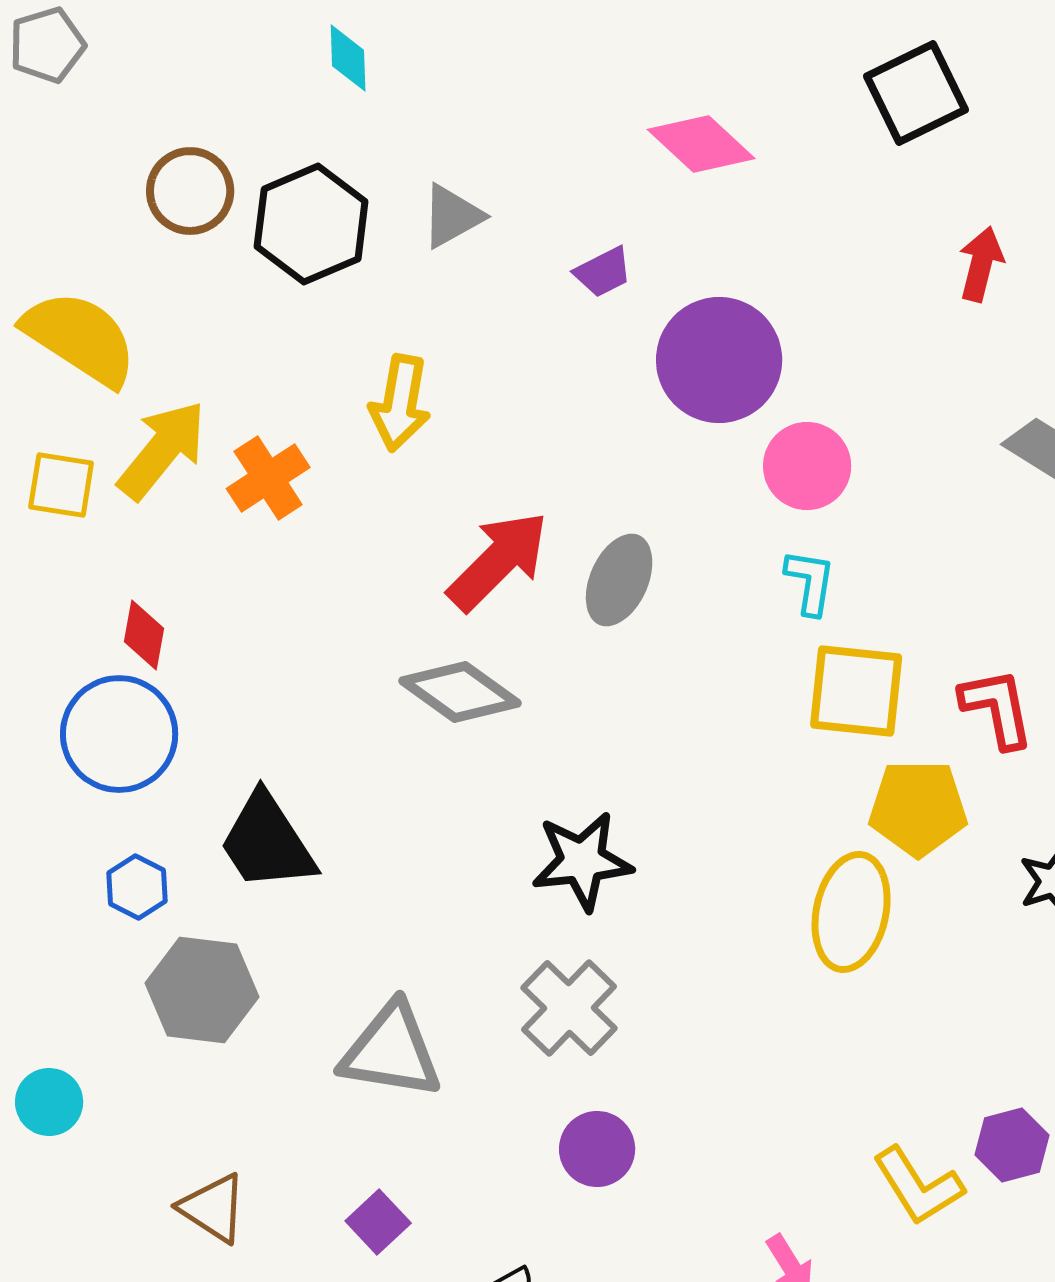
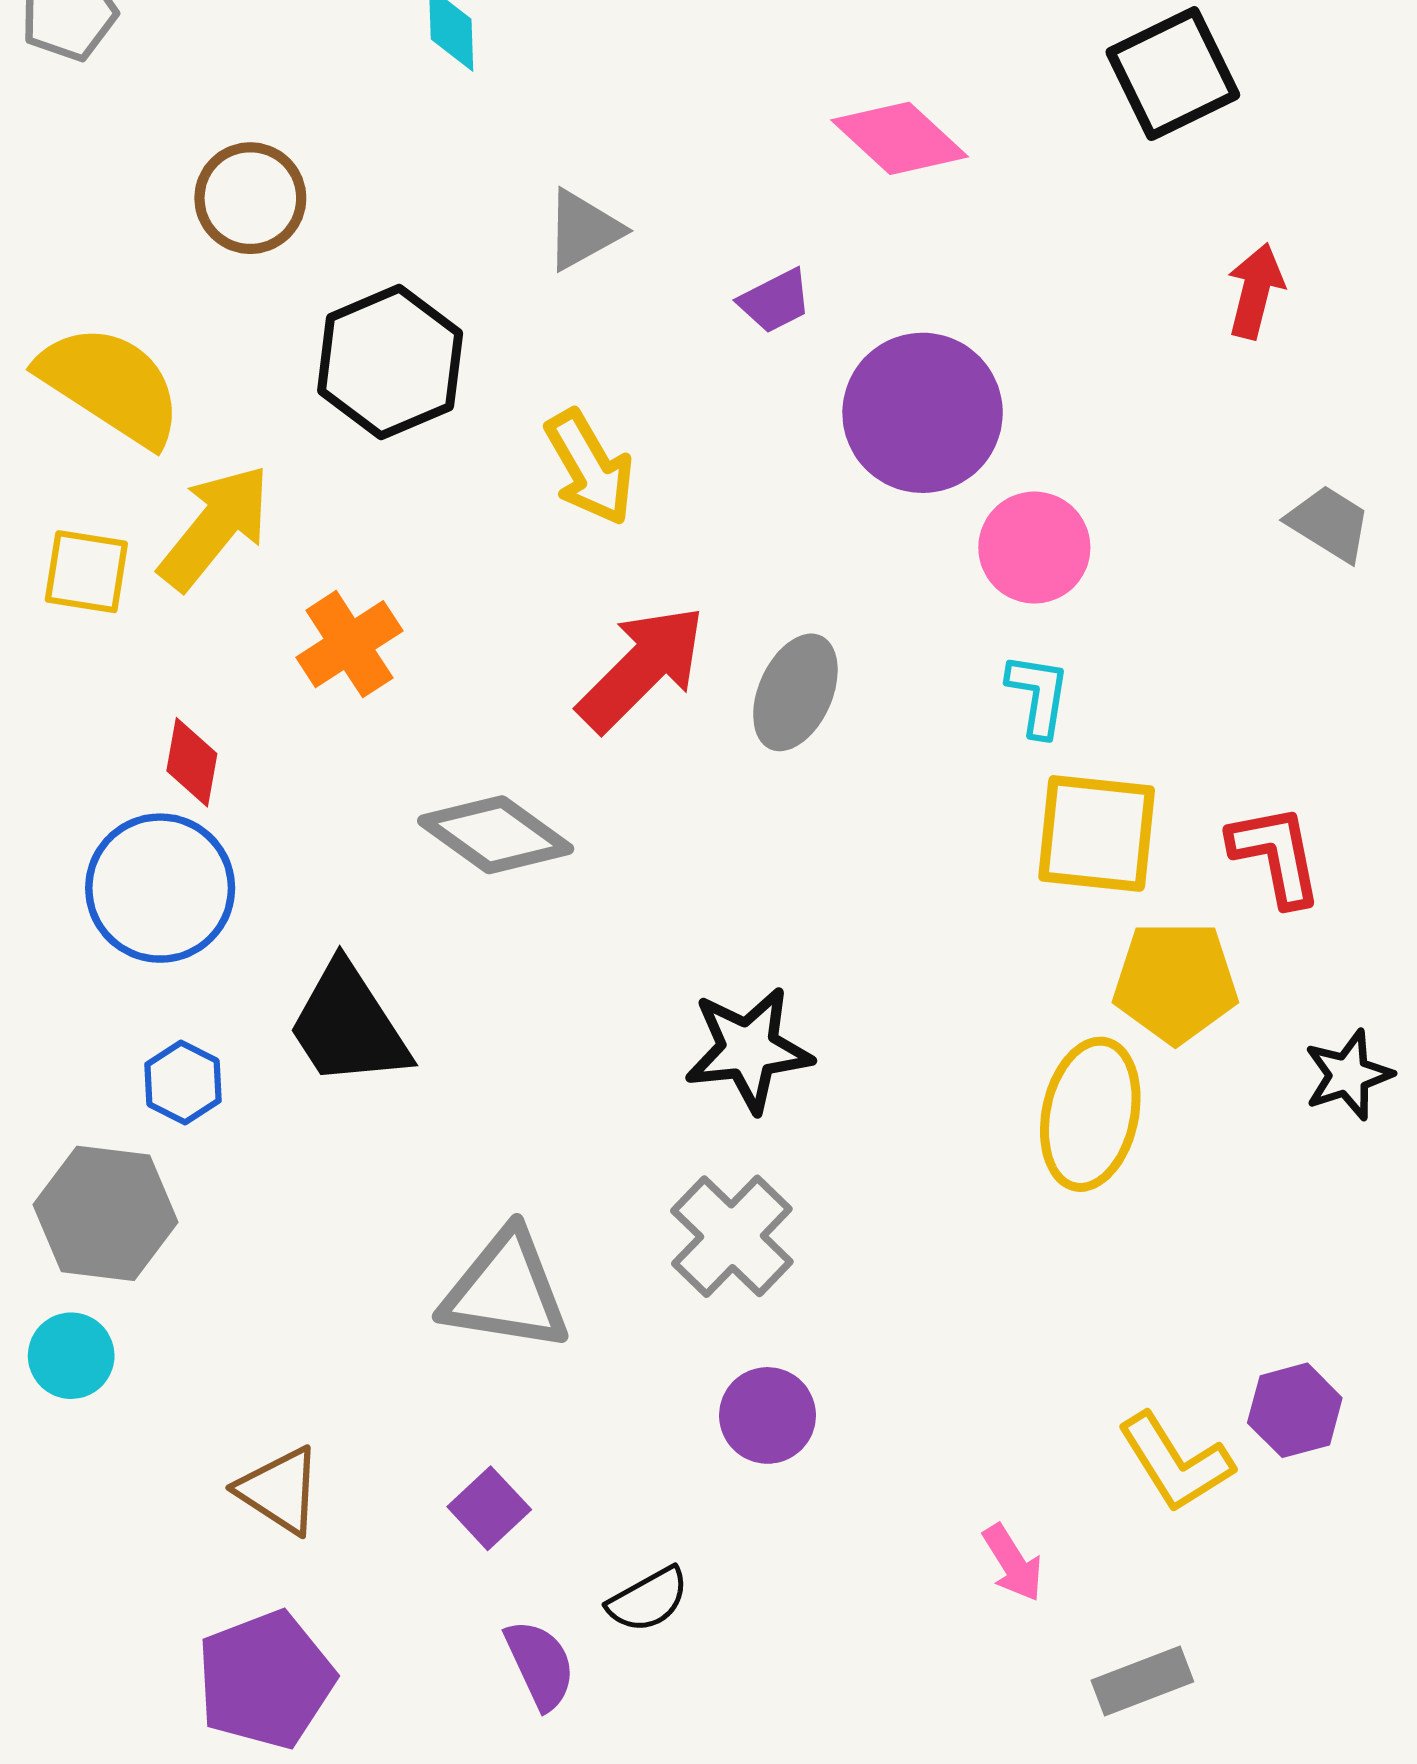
black hexagon: (311, 224) -> (390, 362), moved
yellow arrow: (400, 403) -> (590, 467), moved, turned -40
orange cross: (268, 478) -> (349, 644), moved
gray diamond: (460, 692) -> (496, 835), moved
gray hexagon: (202, 990) -> (105, 1213), moved

